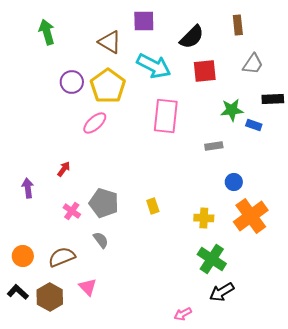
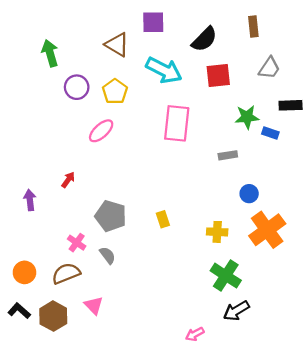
green arrow: (47, 32) -> (50, 53), moved
yellow pentagon: (108, 86) -> (115, 91), size x0.7
pink cross: (72, 211) -> (77, 243), moved

